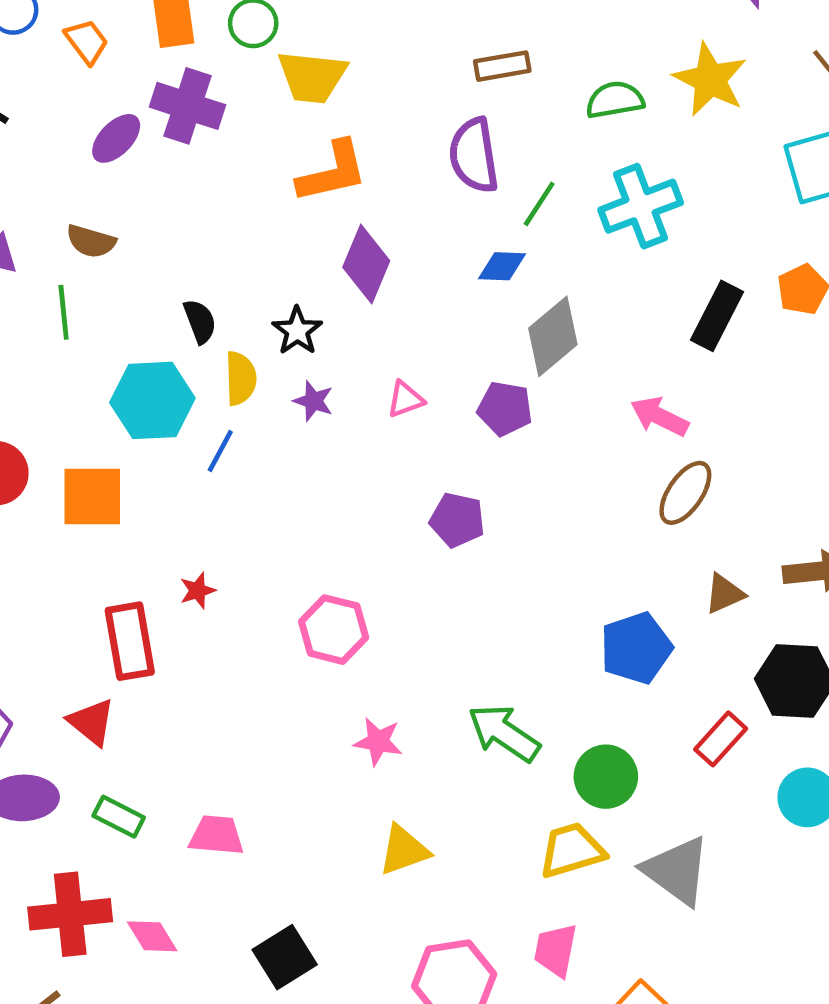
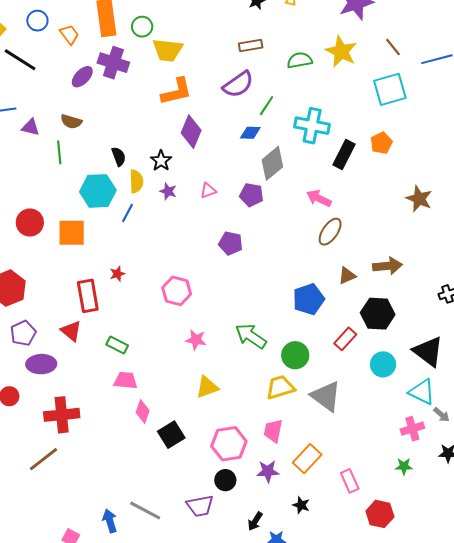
purple semicircle: (474, 155) -> (238, 84), turned -116
cyan cross: (641, 206) -> (312, 126), moved, turned 32
green rectangle: (119, 817) -> (117, 345), moved
pink diamond: (152, 936) -> (143, 411), moved, turned 50
black square: (285, 957) -> (171, 435), moved

